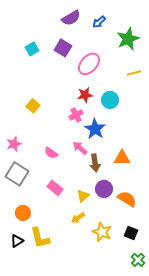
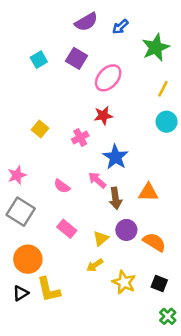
yellow line: (134, 73) -> (163, 89), turned -48
cyan circle: (110, 100) -> (167, 122), moved
pink cross: (76, 115) -> (80, 137), moved
orange circle: (23, 213) -> (28, 259), size x1.5

